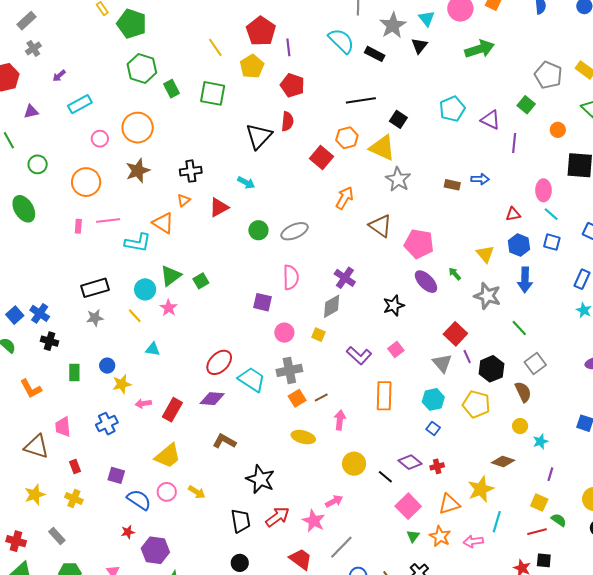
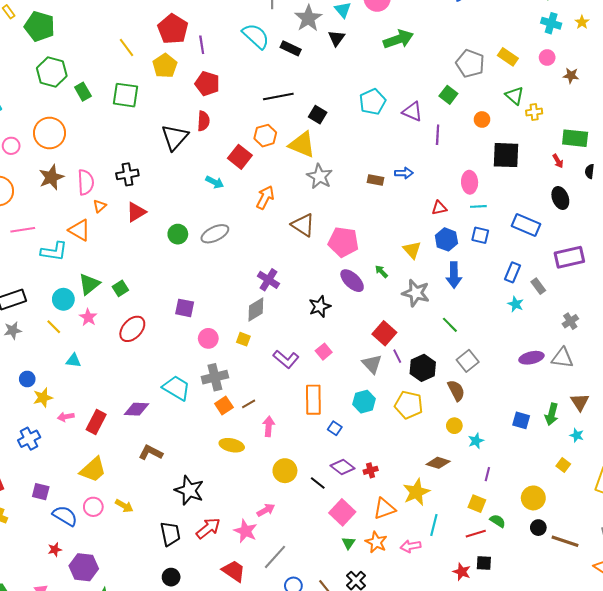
black cross: (191, 171) -> (127, 174), moved
cyan arrow: (246, 183) -> (215, 182), moved
cyan line: (551, 214) -> (478, 206), turned -42
pink semicircle: (291, 277) -> (86, 182), moved
red ellipse: (219, 362) -> (132, 329), moved
blue square: (433, 428) -> (335, 428), moved

